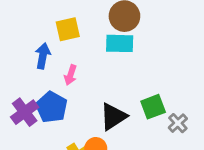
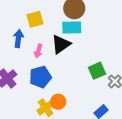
blue pentagon: (52, 107) -> (40, 77), moved, turned 30
black triangle: (113, 117) -> (61, 44), moved

